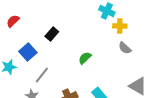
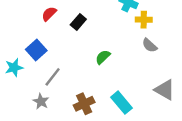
red semicircle: (13, 21) -> (49, 14), moved
black rectangle: (52, 34) -> (78, 22), moved

